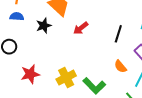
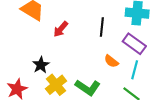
black star: (44, 26) -> (41, 65), moved

